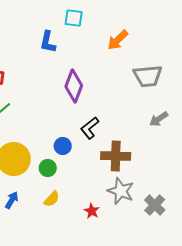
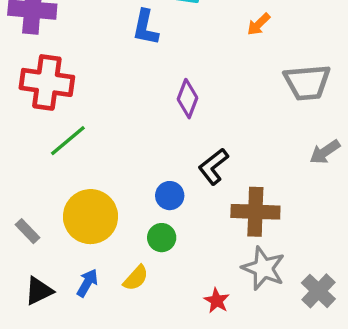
orange arrow: (118, 40) -> (259, 24), size x0.7
purple diamond: (74, 86) -> (187, 99), size x0.7
green circle: (48, 168) -> (162, 238), moved
yellow semicircle: (52, 199) -> (136, 278), moved

